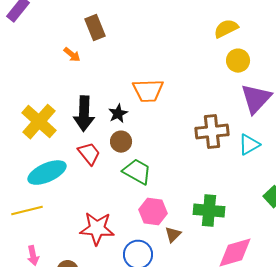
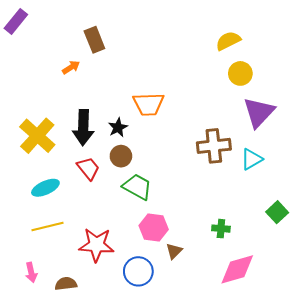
orange arrow: (72, 55) -> (71, 67), turned -72
cyan ellipse: (47, 173) -> (45, 188), size x0.7
yellow line: (27, 211) -> (48, 227), moved
green cross: (209, 211) -> (221, 229), moved, size x0.6

